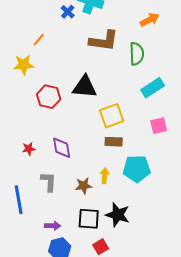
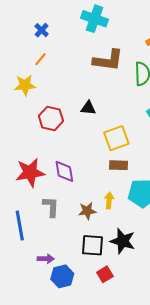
blue cross: (68, 12) -> (42, 30), moved
black triangle: (85, 87) -> (88, 108), size x0.6
red star: (29, 149) -> (30, 172), size x2.0
purple arrow: (53, 226) -> (46, 259), moved

